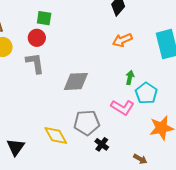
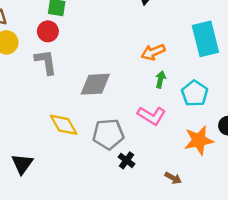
orange arrow: (122, 40) -> (153, 52), moved
cyan pentagon: (146, 93) -> (195, 93), moved
yellow diamond: (56, 136) -> (64, 125), moved

